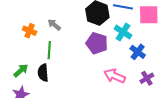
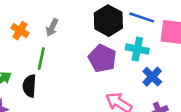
gray arrow: (54, 25) -> (52, 27), turned -112
cyan cross: (123, 32) -> (137, 49), turned -30

